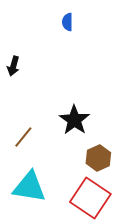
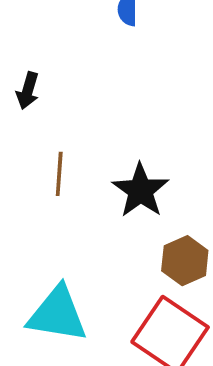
brown line: (23, 137) -> (59, 174), moved, turned -35

